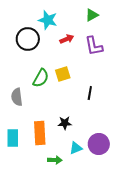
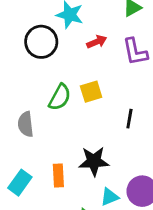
black star: (65, 123) -> (94, 161), size x1.5
orange rectangle: (40, 133) -> (58, 175), size x0.7
cyan rectangle: (13, 138) -> (20, 183), turned 36

